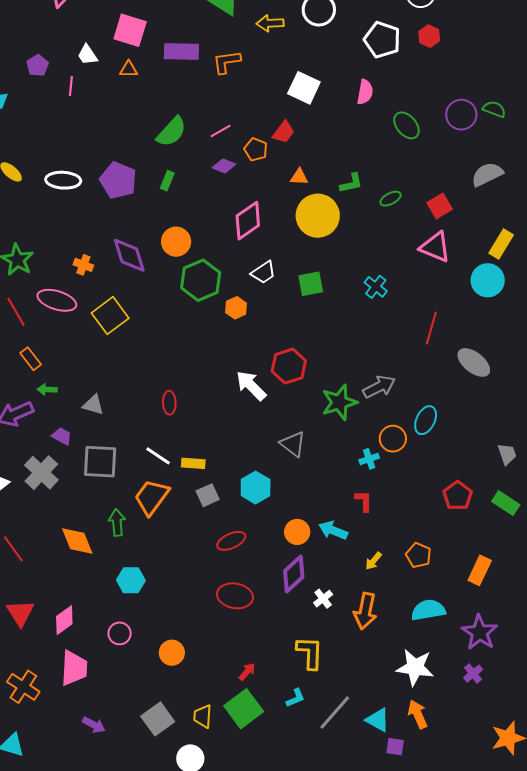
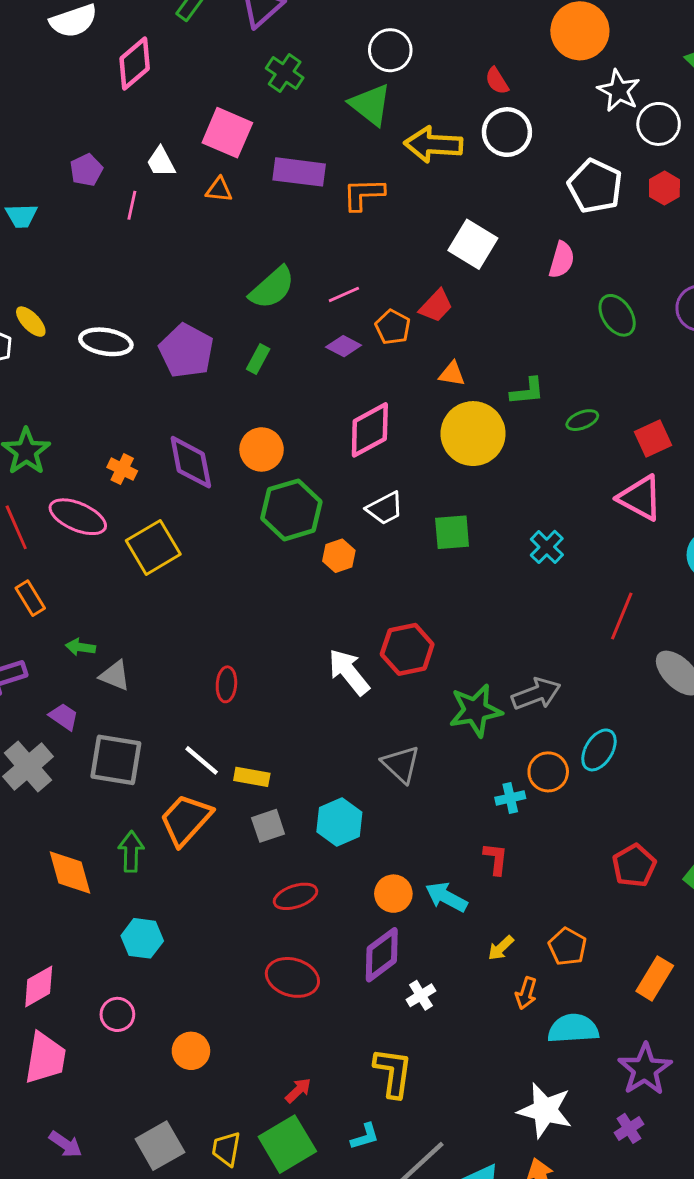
yellow arrow: (270, 23) -> (433, 144), size x1.4
green arrow: (47, 389) -> (80, 647), moved
orange arrow: (365, 611) -> (526, 993), moved, size x0.6

